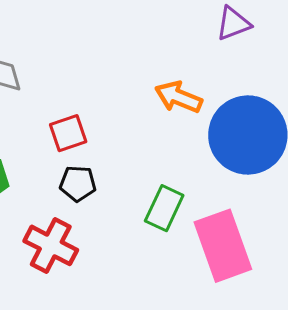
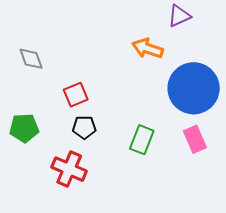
orange arrow: (179, 97) -> (148, 48), moved
pink rectangle: (223, 246) -> (195, 139), moved, size x0.6

